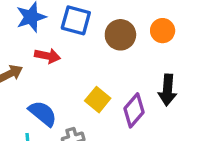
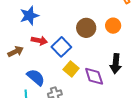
blue square: (76, 20) -> (61, 47), moved, turned 30
purple diamond: (134, 110) -> (94, 76), turned -60

